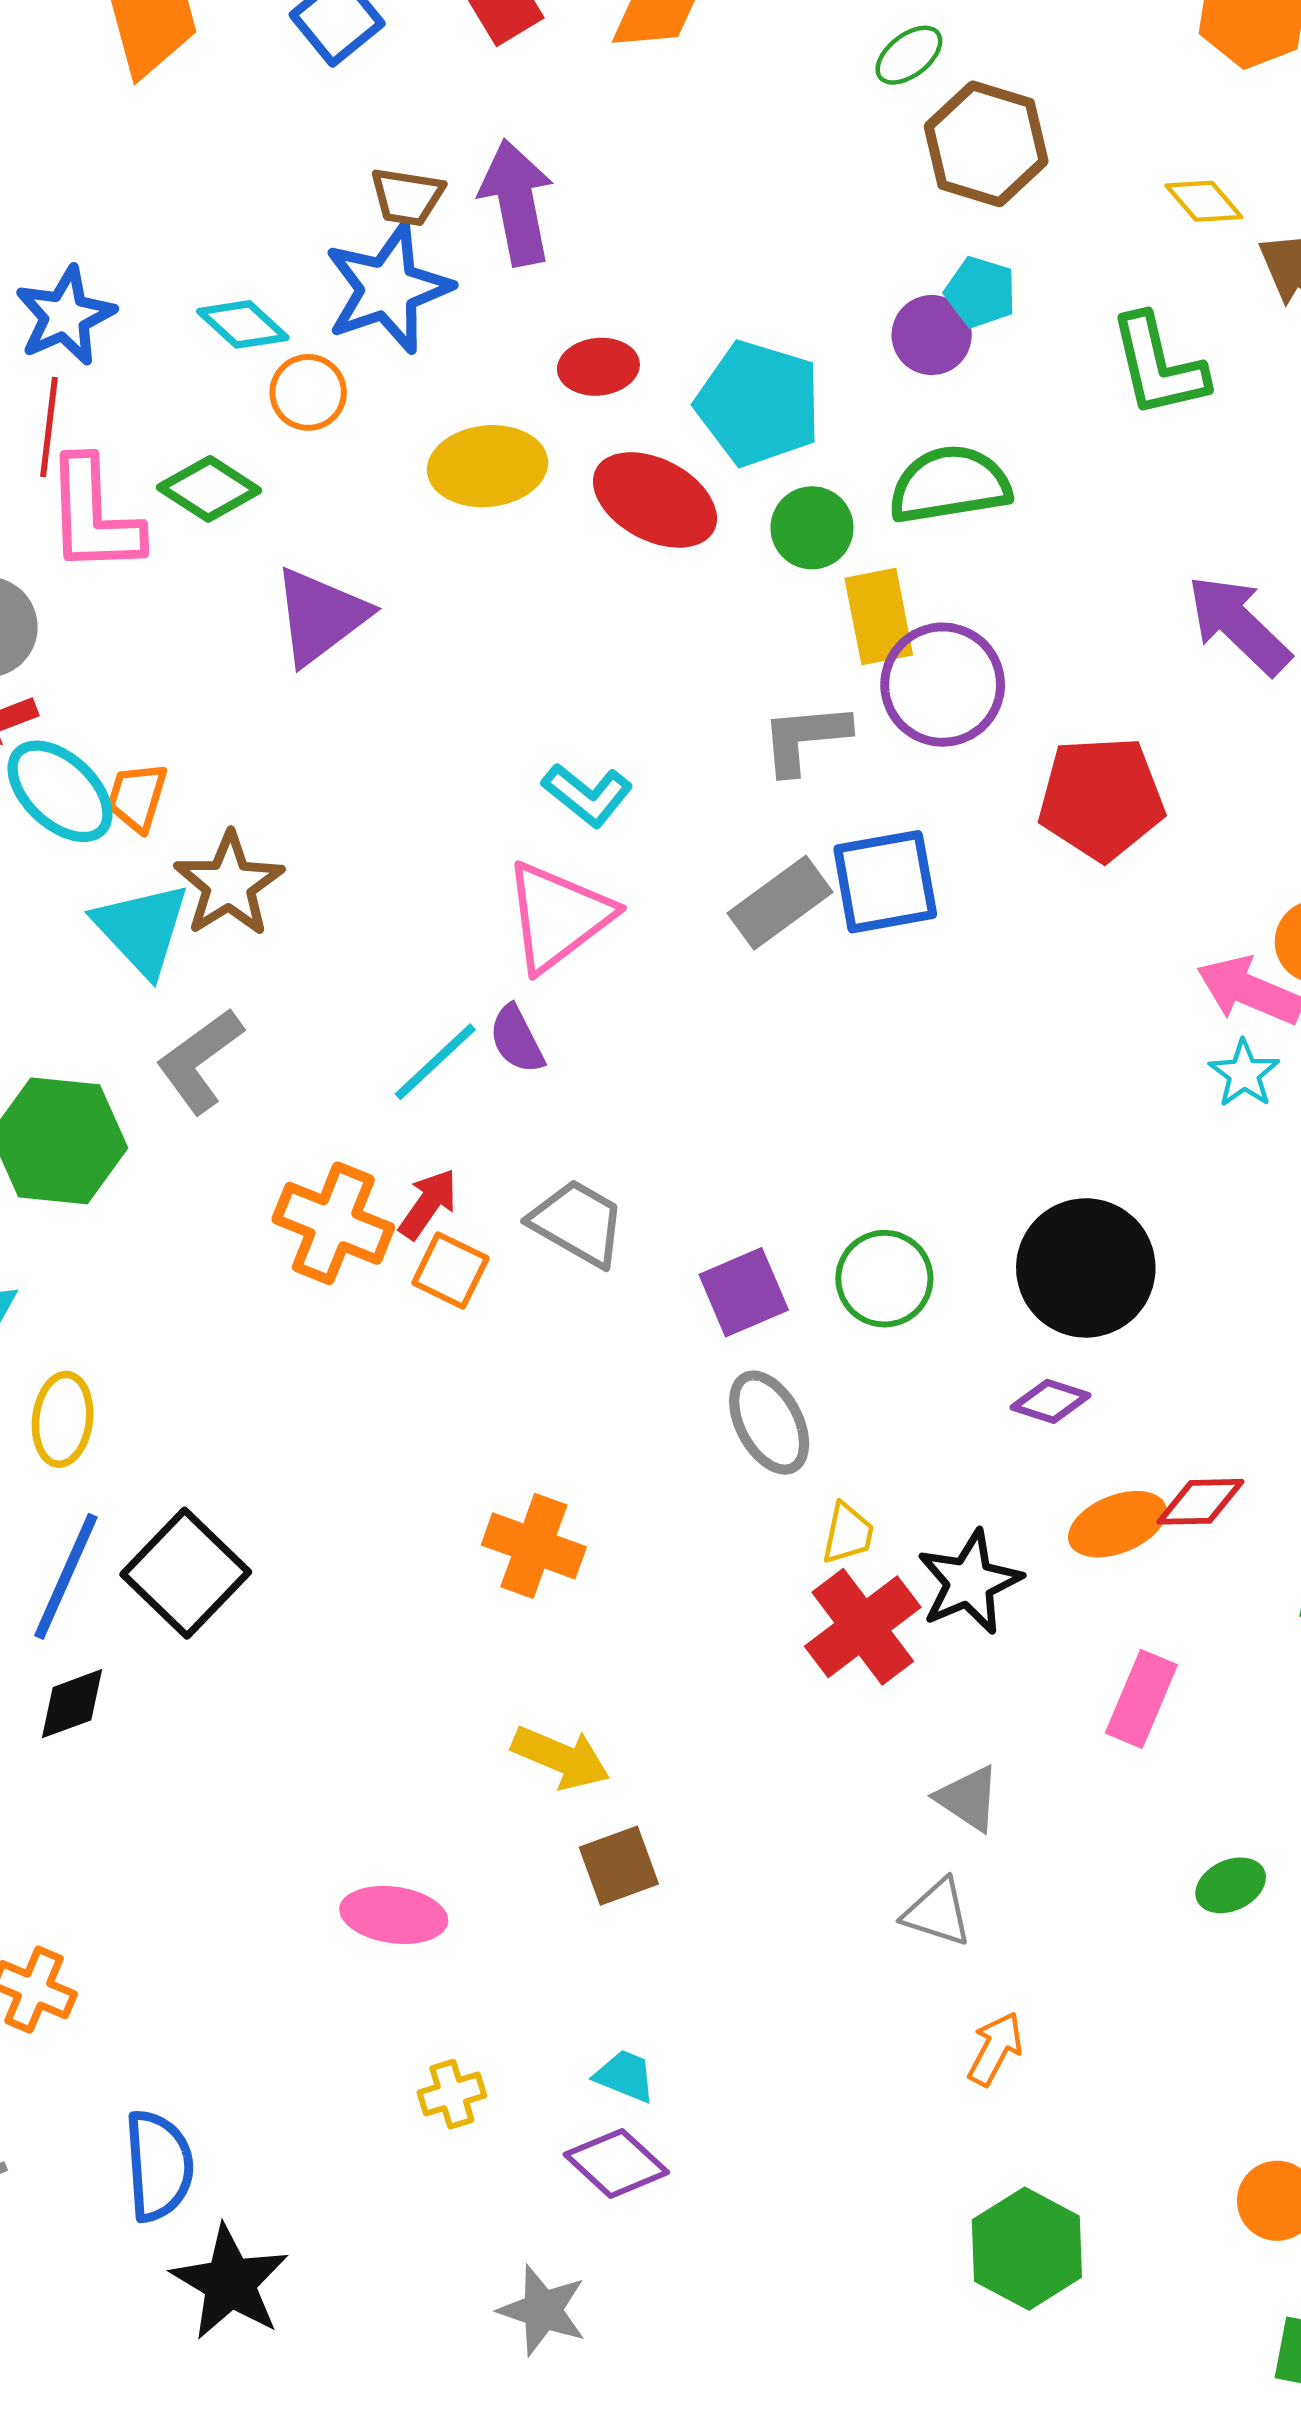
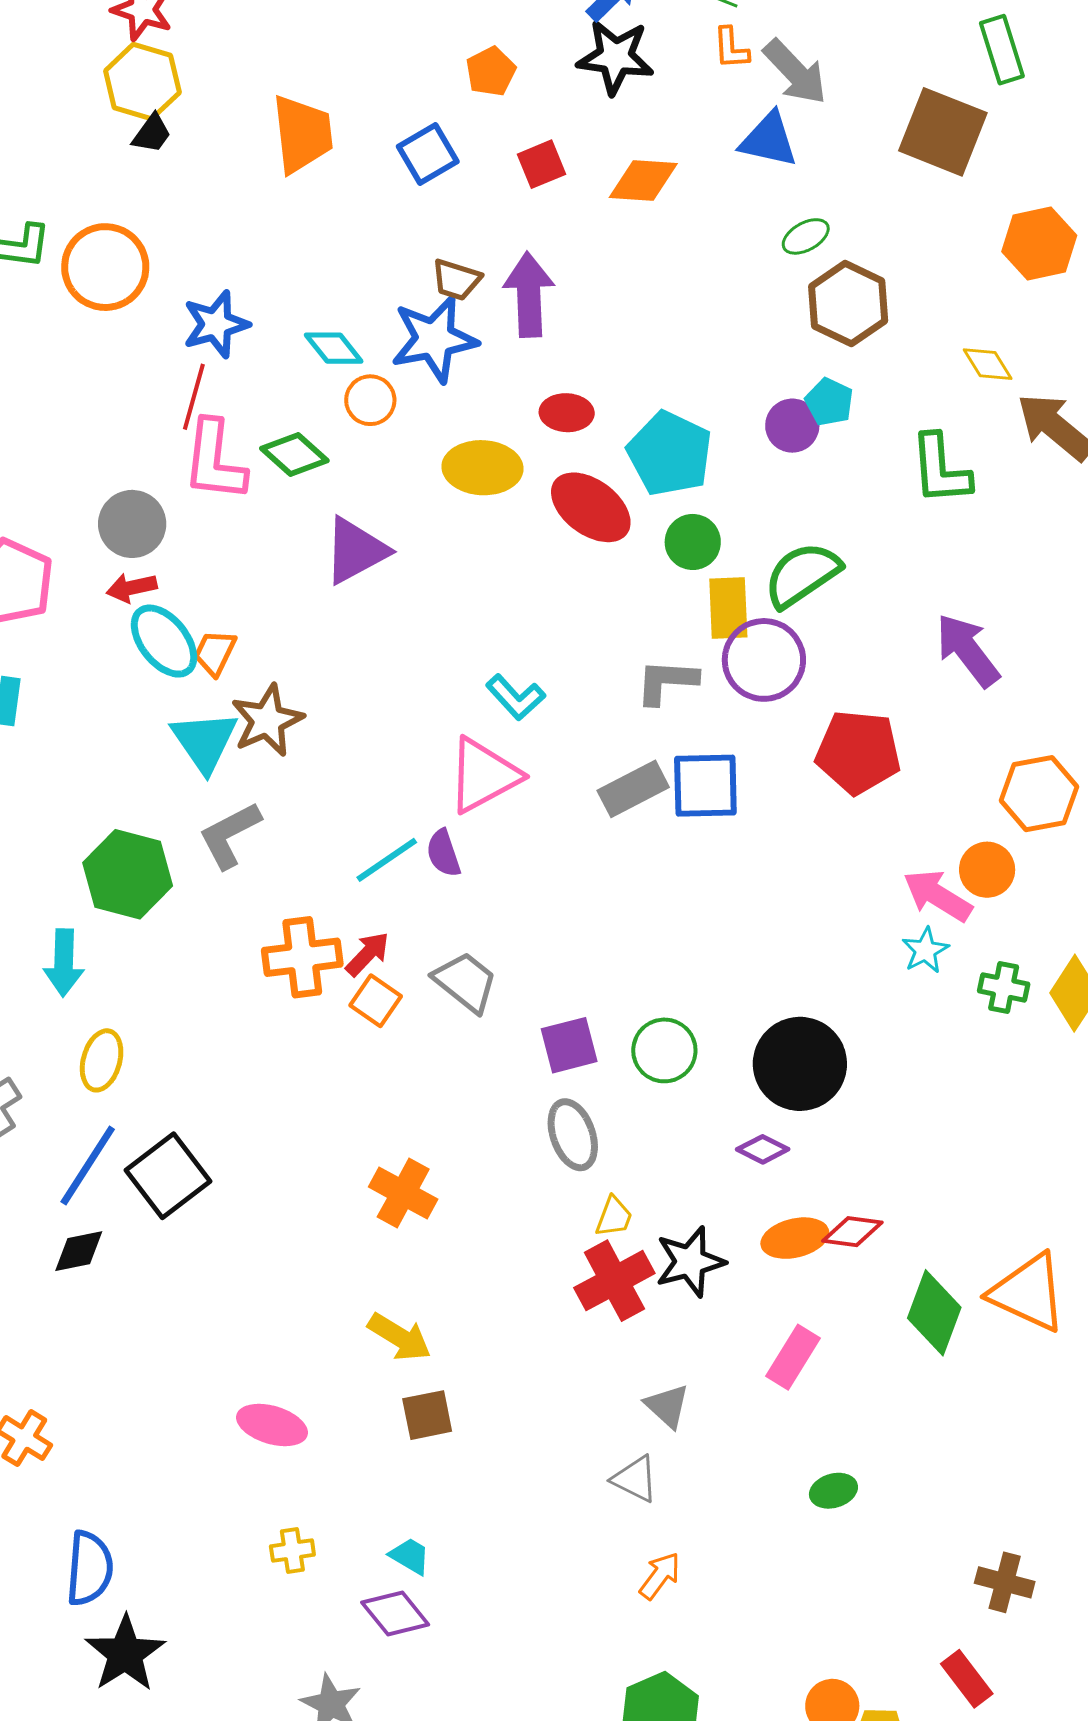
green semicircle: (950, 485) -> (802, 575), moved, turned -34
orange cross: (333, 1223) -> (302, 957), turned -38

